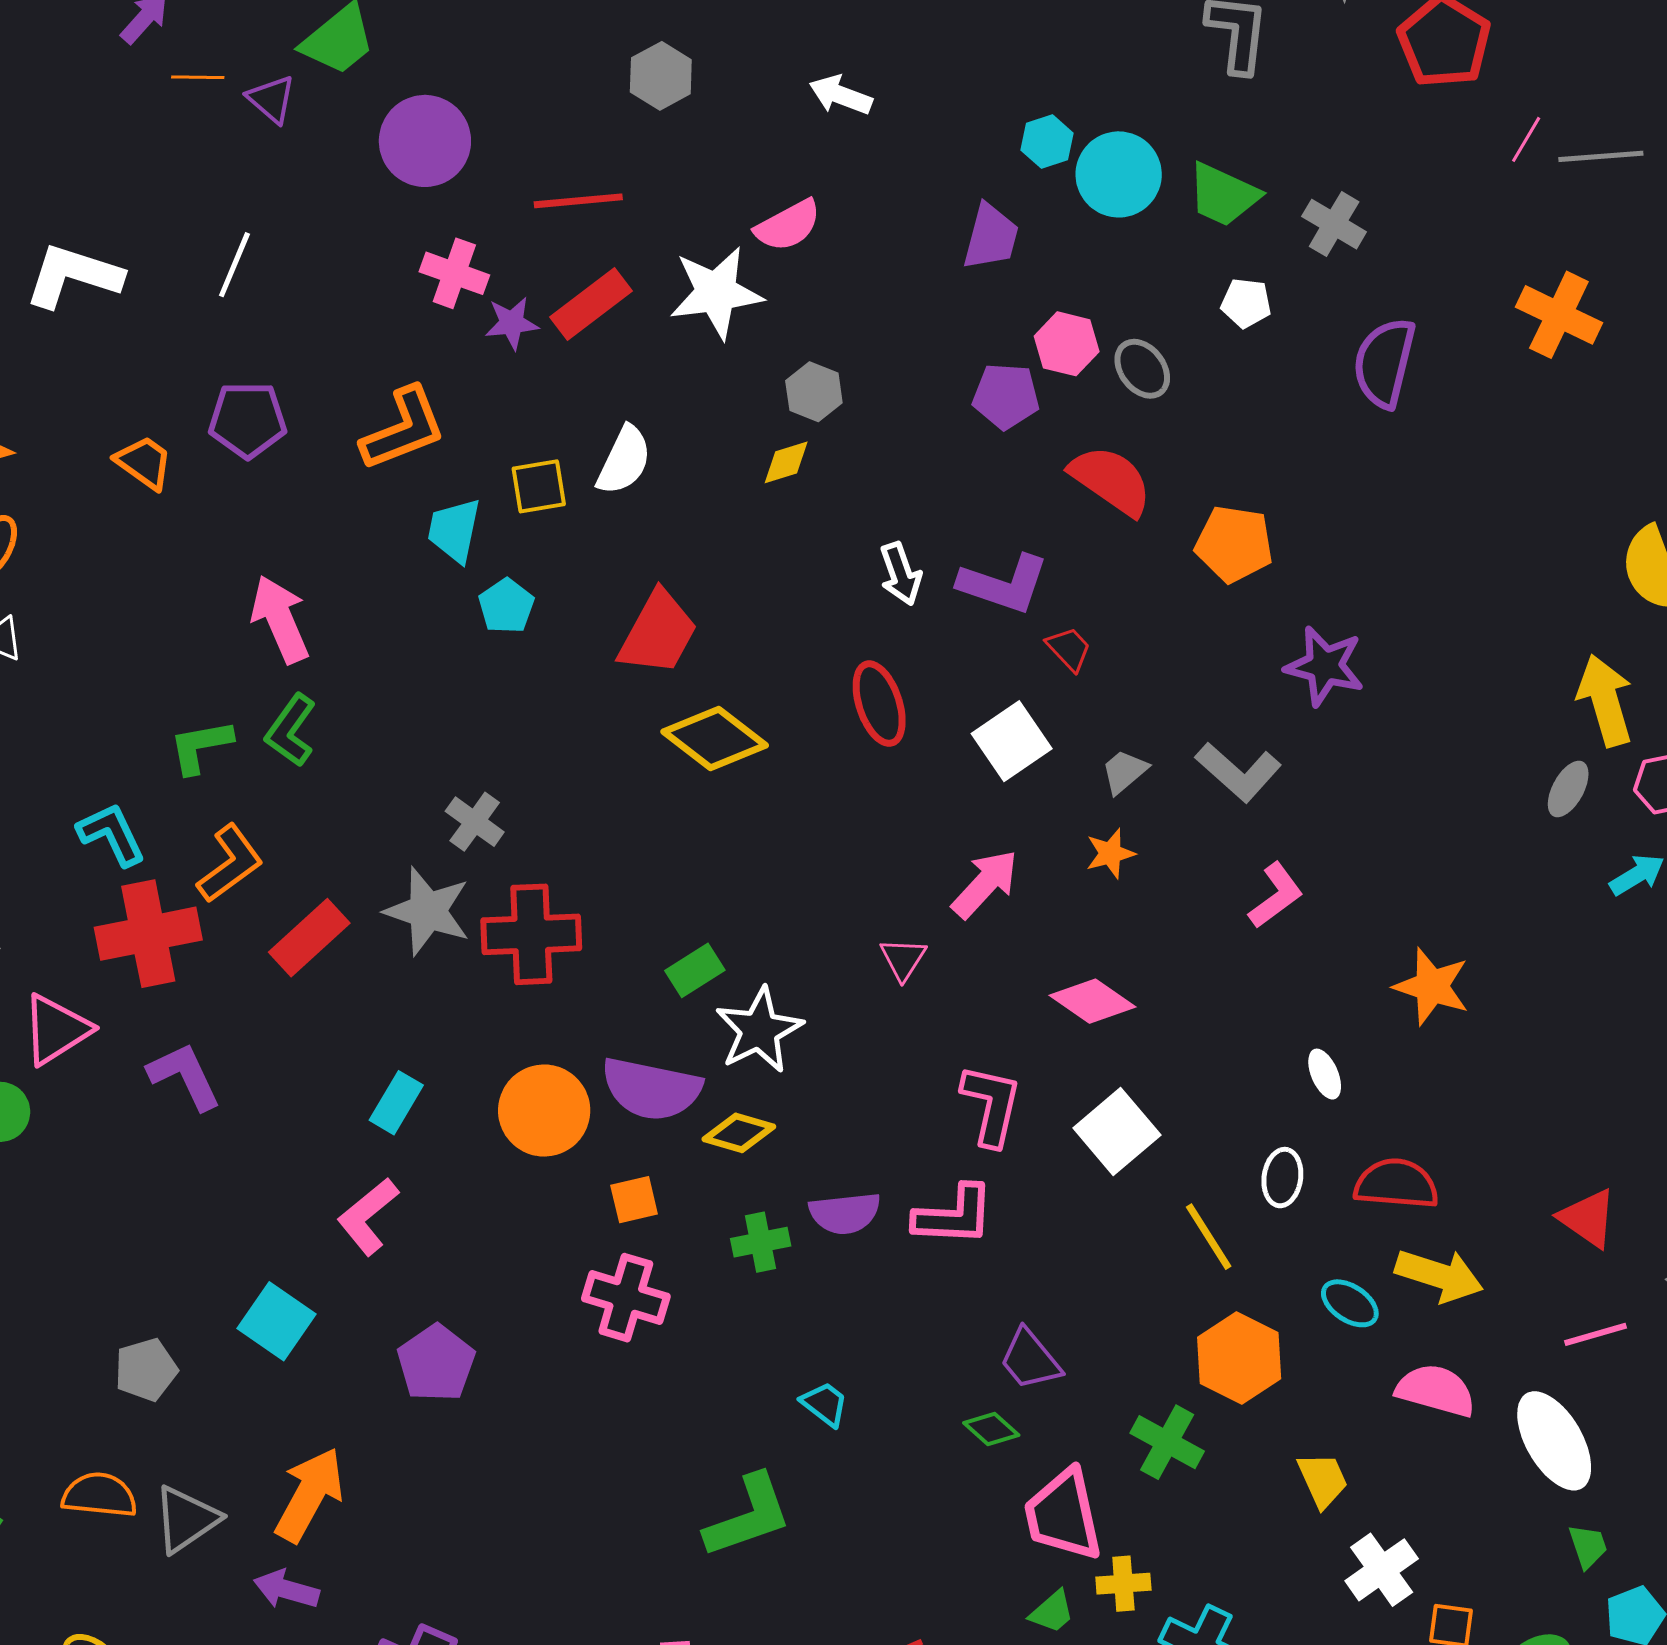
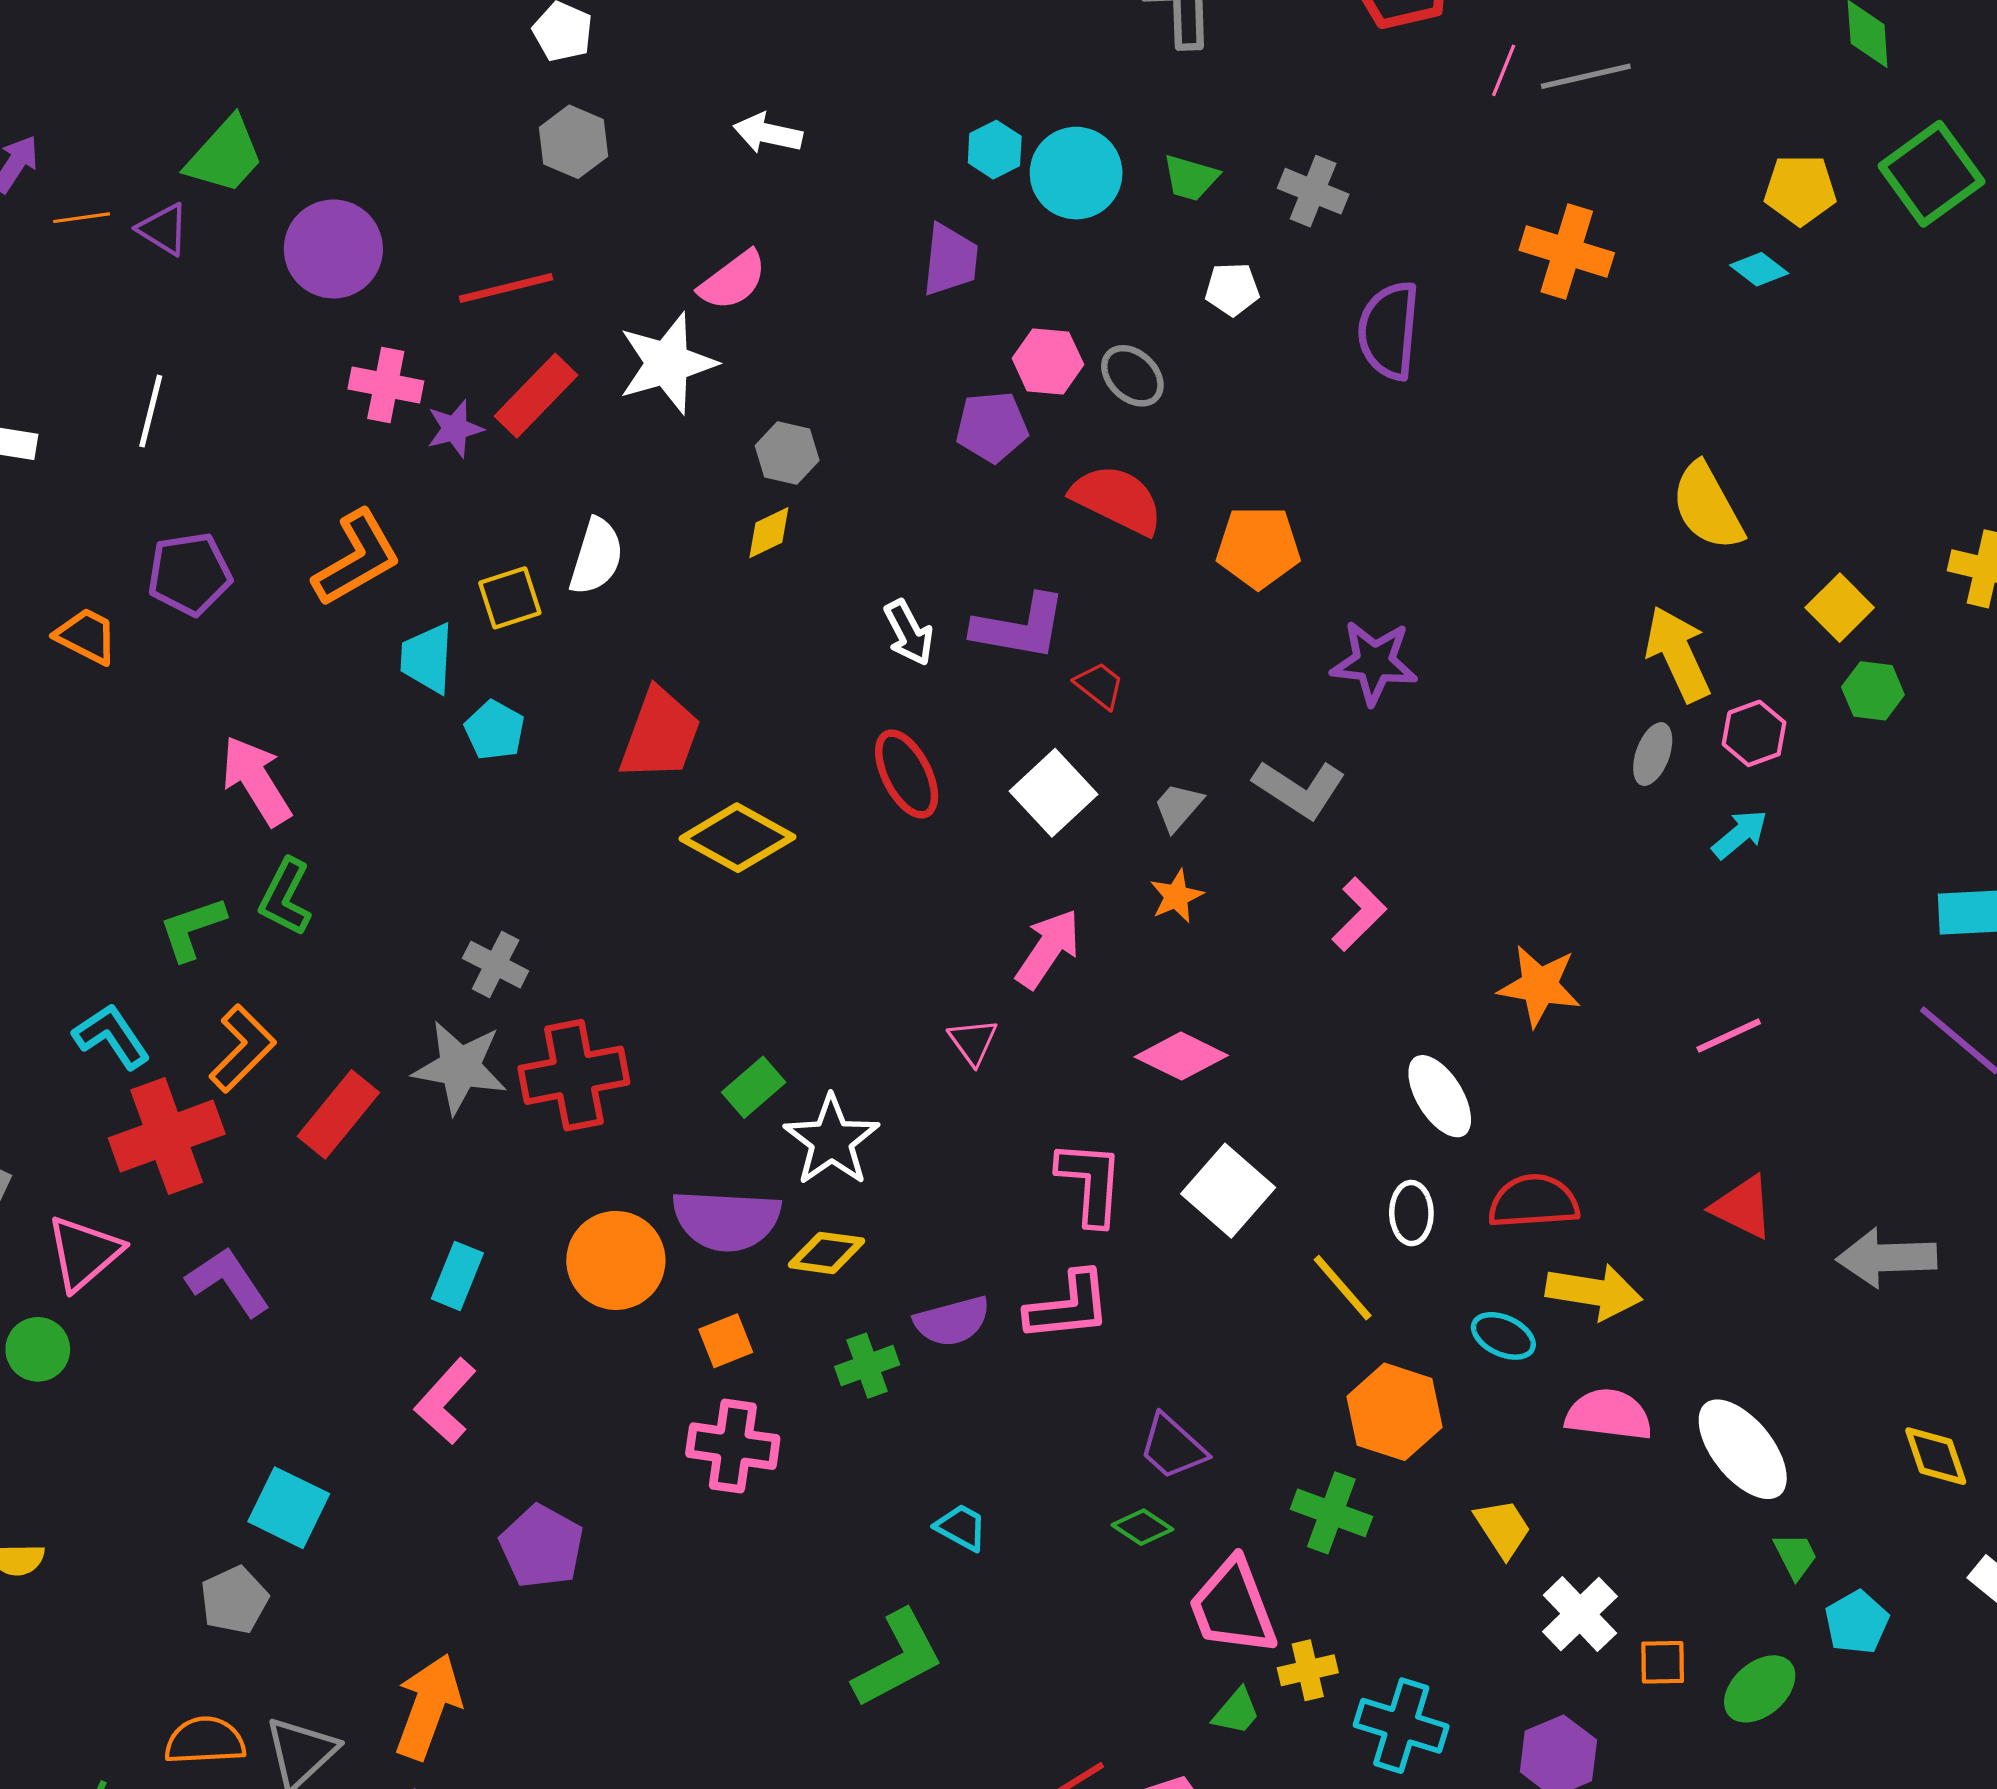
green trapezoid: (1223, 195) -> (1191, 178), size x0.7
white ellipse: (1325, 1074) -> (1440, 1096), size x1.6
cyan square: (277, 1321) -> (289, 1508), moved
pink line: (1595, 1334) -> (1729, 1035), moved

